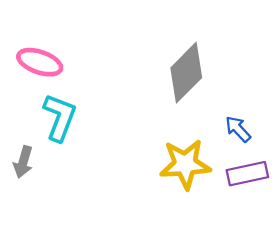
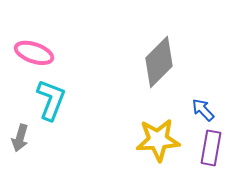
purple rectangle: (247, 174) -> (211, 148), turned -68

